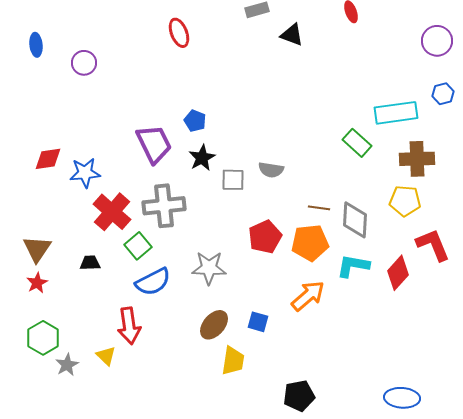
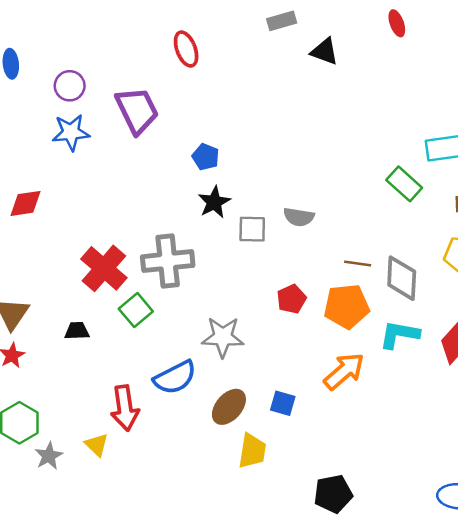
purple trapezoid: (154, 144) -> (137, 110), moved
blue star: (85, 173) -> (71, 132), moved
red pentagon: (265, 237) -> (291, 299), size x0.7
blue semicircle: (153, 282) -> (175, 377), moved

